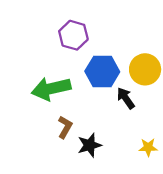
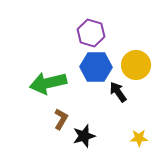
purple hexagon: (73, 35) -> (91, 33), moved

